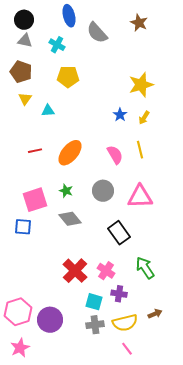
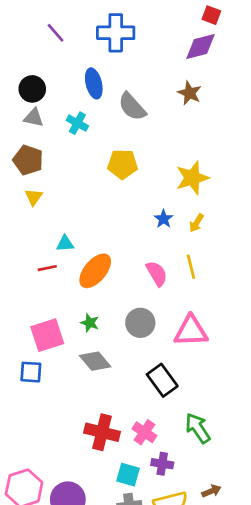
yellow pentagon: (68, 77) -> (123, 164), moved
cyan triangle: (48, 111) -> (65, 243), moved
red cross: (75, 271) -> (102, 432), turned -30

